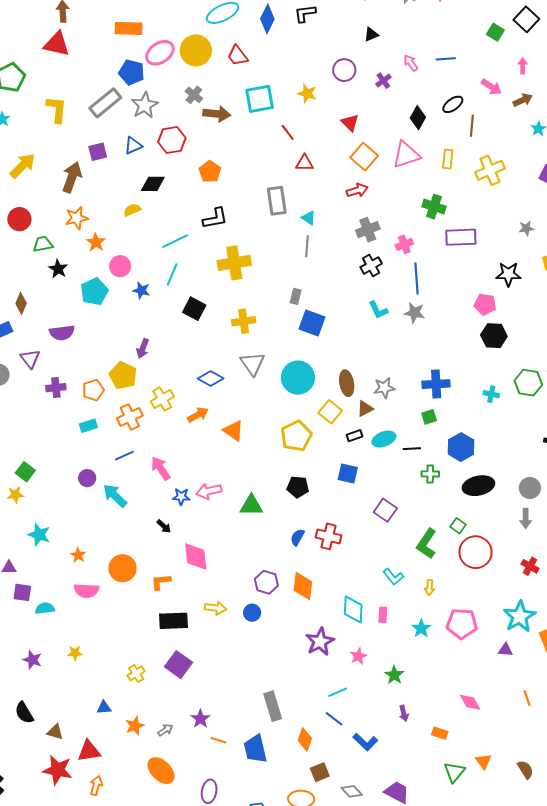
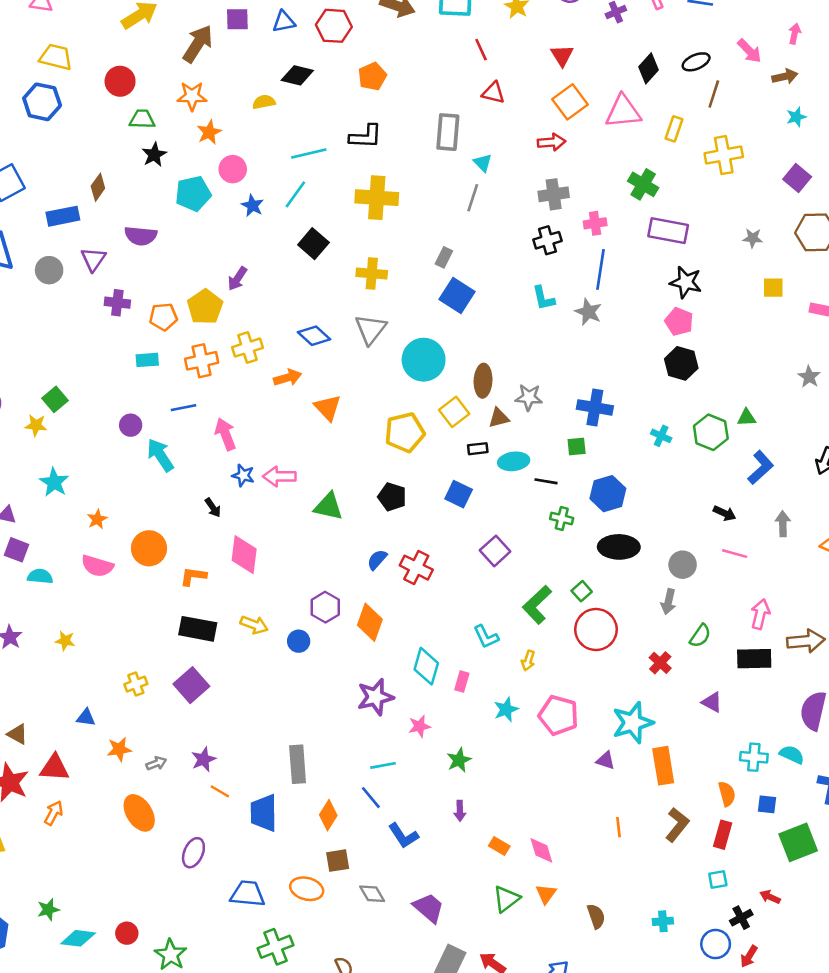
black star: (508, 274) -> (686, 282), moved
pink diamond: (470, 702) -> (541, 850), moved

